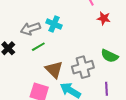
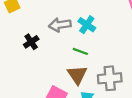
green line: (38, 47) -> (80, 51), moved, turned 40

